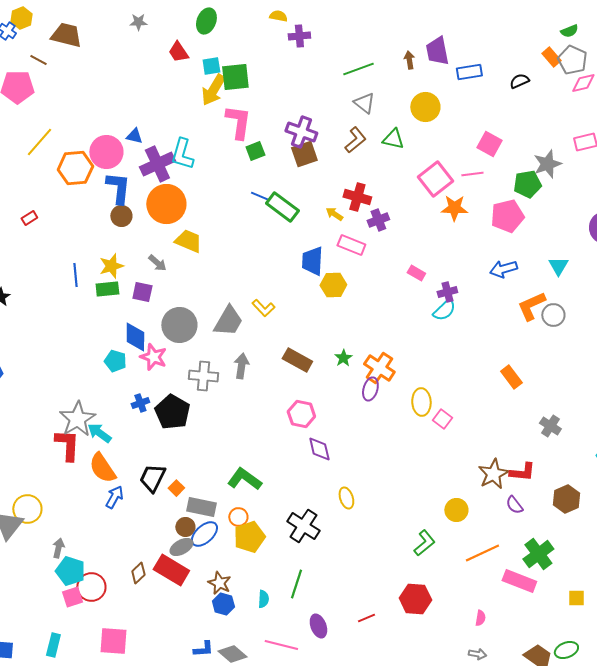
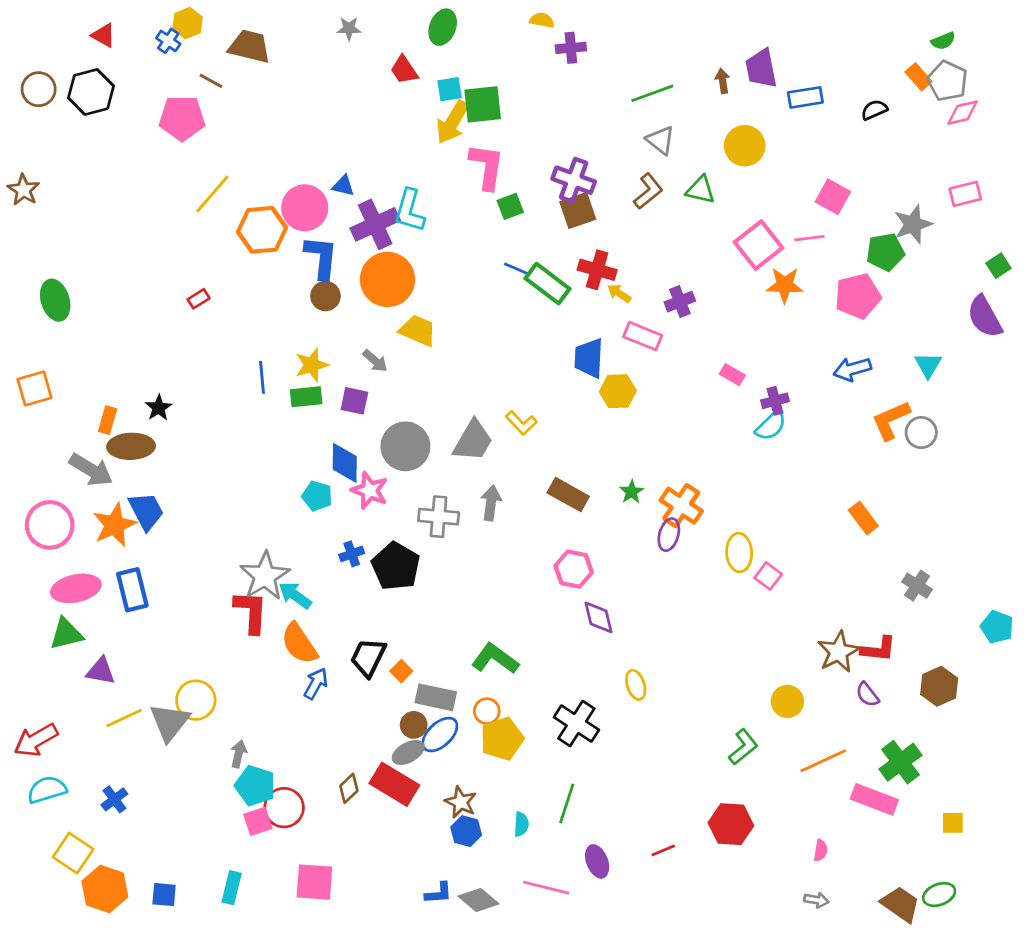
red cross: (357, 197) -> (597, 270), moved

